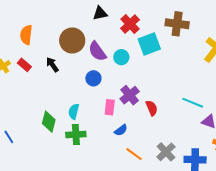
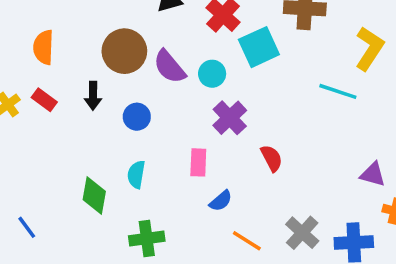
black arrow: (52, 65) -> (93, 96), turned -140
blue circle: (93, 78) -> (137, 117), moved
purple cross: (130, 95) -> (230, 118), moved
cyan line: (193, 103) -> (338, 91), moved
green cross: (76, 134) -> (147, 238), moved

